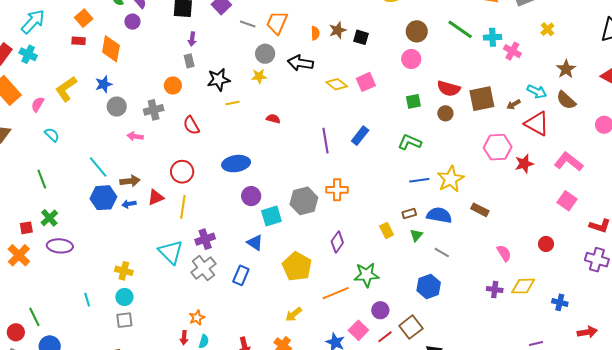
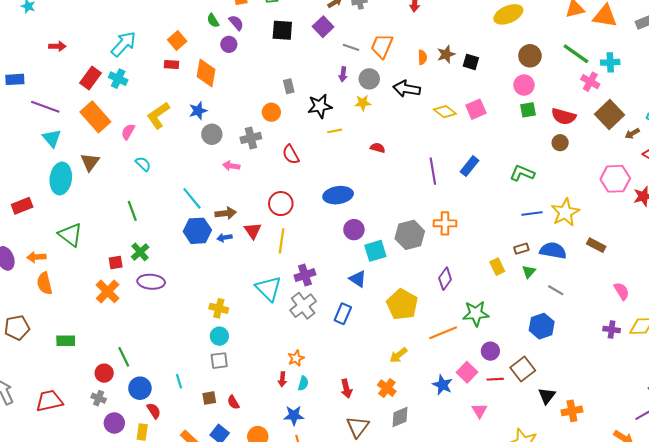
purple arrow: (192, 39) -> (343, 74), moved
pink cross: (512, 51) -> (590, 82), moved
brown square: (482, 99) -> (610, 114), moved, turned -32
green square: (413, 101) -> (528, 110), moved
red triangle: (156, 197) -> (253, 231), turned -42
cyan line: (87, 300) -> (179, 381), moved
red line: (385, 337) -> (495, 379), turned 35

